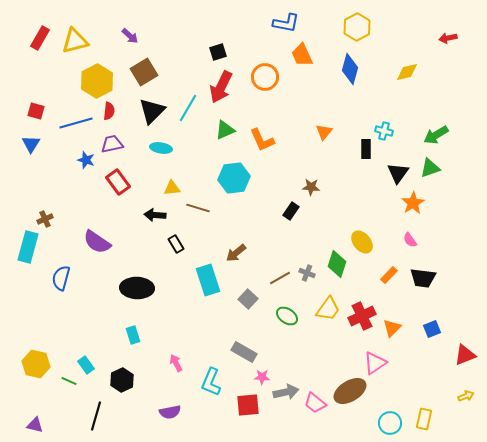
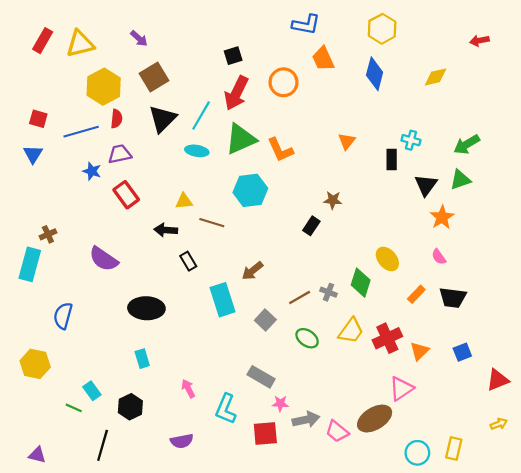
green triangle: (225, 130) -> (241, 139), size x1.5
cyan ellipse: (161, 148) -> (197, 151), moved
blue semicircle: (61, 278) -> (63, 316), moved
yellow hexagon: (36, 364) -> (35, 364), moved

